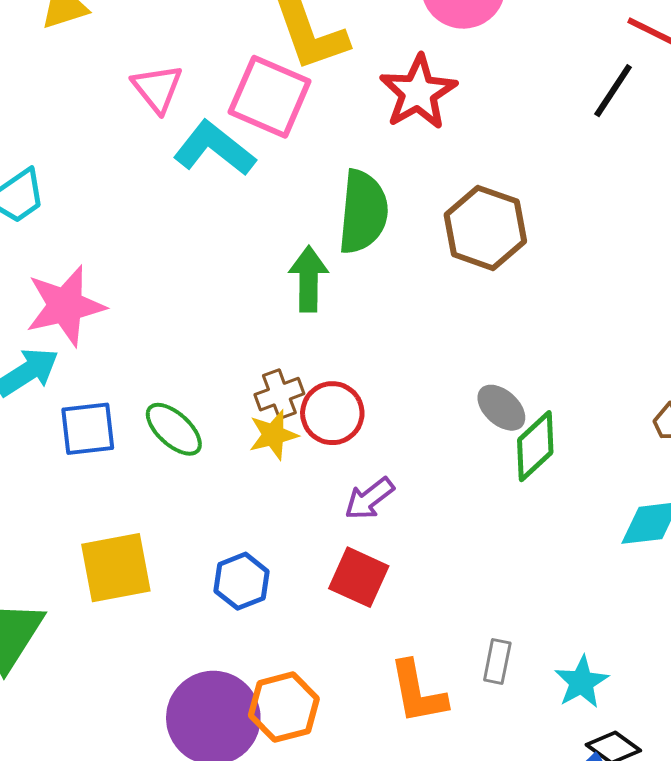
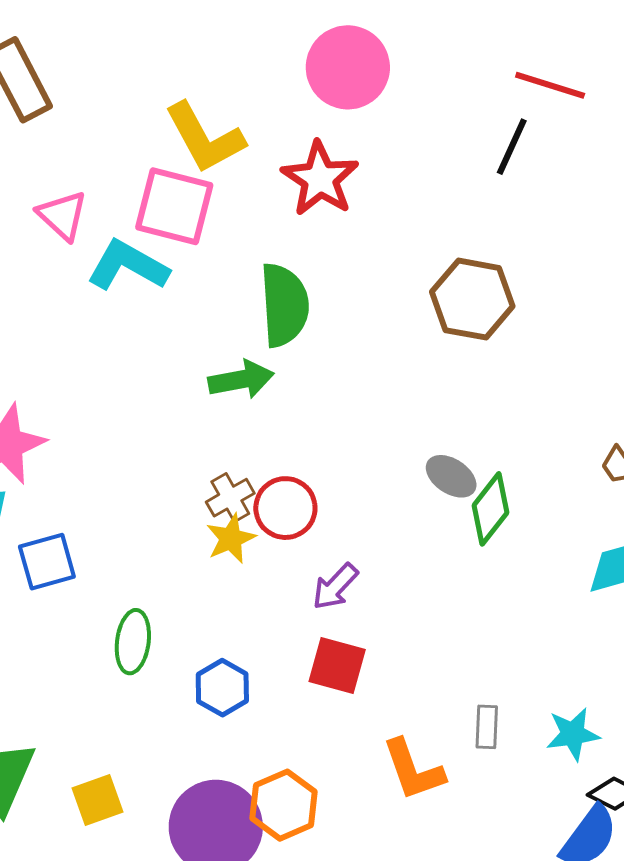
brown hexagon: (485, 228) -> (472, 299), moved
green arrow: (309, 279) -> (241, 379), turned 88
green ellipse: (174, 429) -> (133, 642), moved, turned 64
yellow square: (116, 568) -> (97, 800), moved, size x0.7
cyan star: (581, 682) -> (573, 734), turned 30

